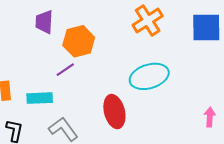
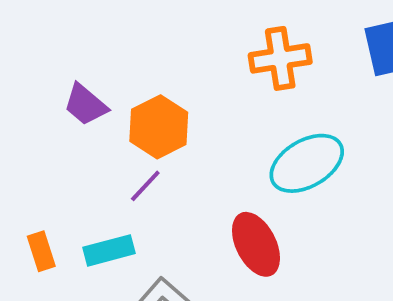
orange cross: (148, 21) -> (280, 58), turned 36
purple trapezoid: (44, 22) -> (86, 105), turned -40

